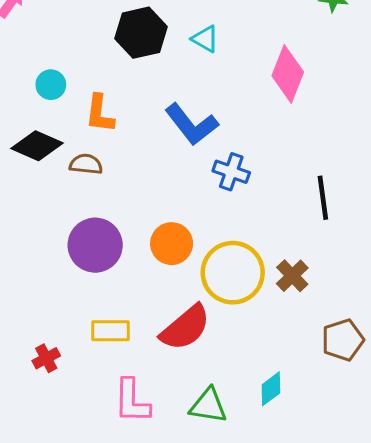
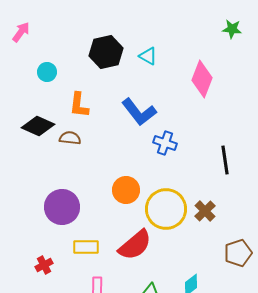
cyan circle: (51, 85) -> (47, 72), moved
purple circle: (95, 245) -> (62, 207), moved

